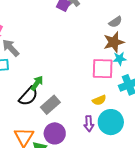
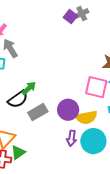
yellow semicircle: (99, 100) -> (86, 117), size x1.5
purple circle: (55, 133) -> (68, 110), moved

